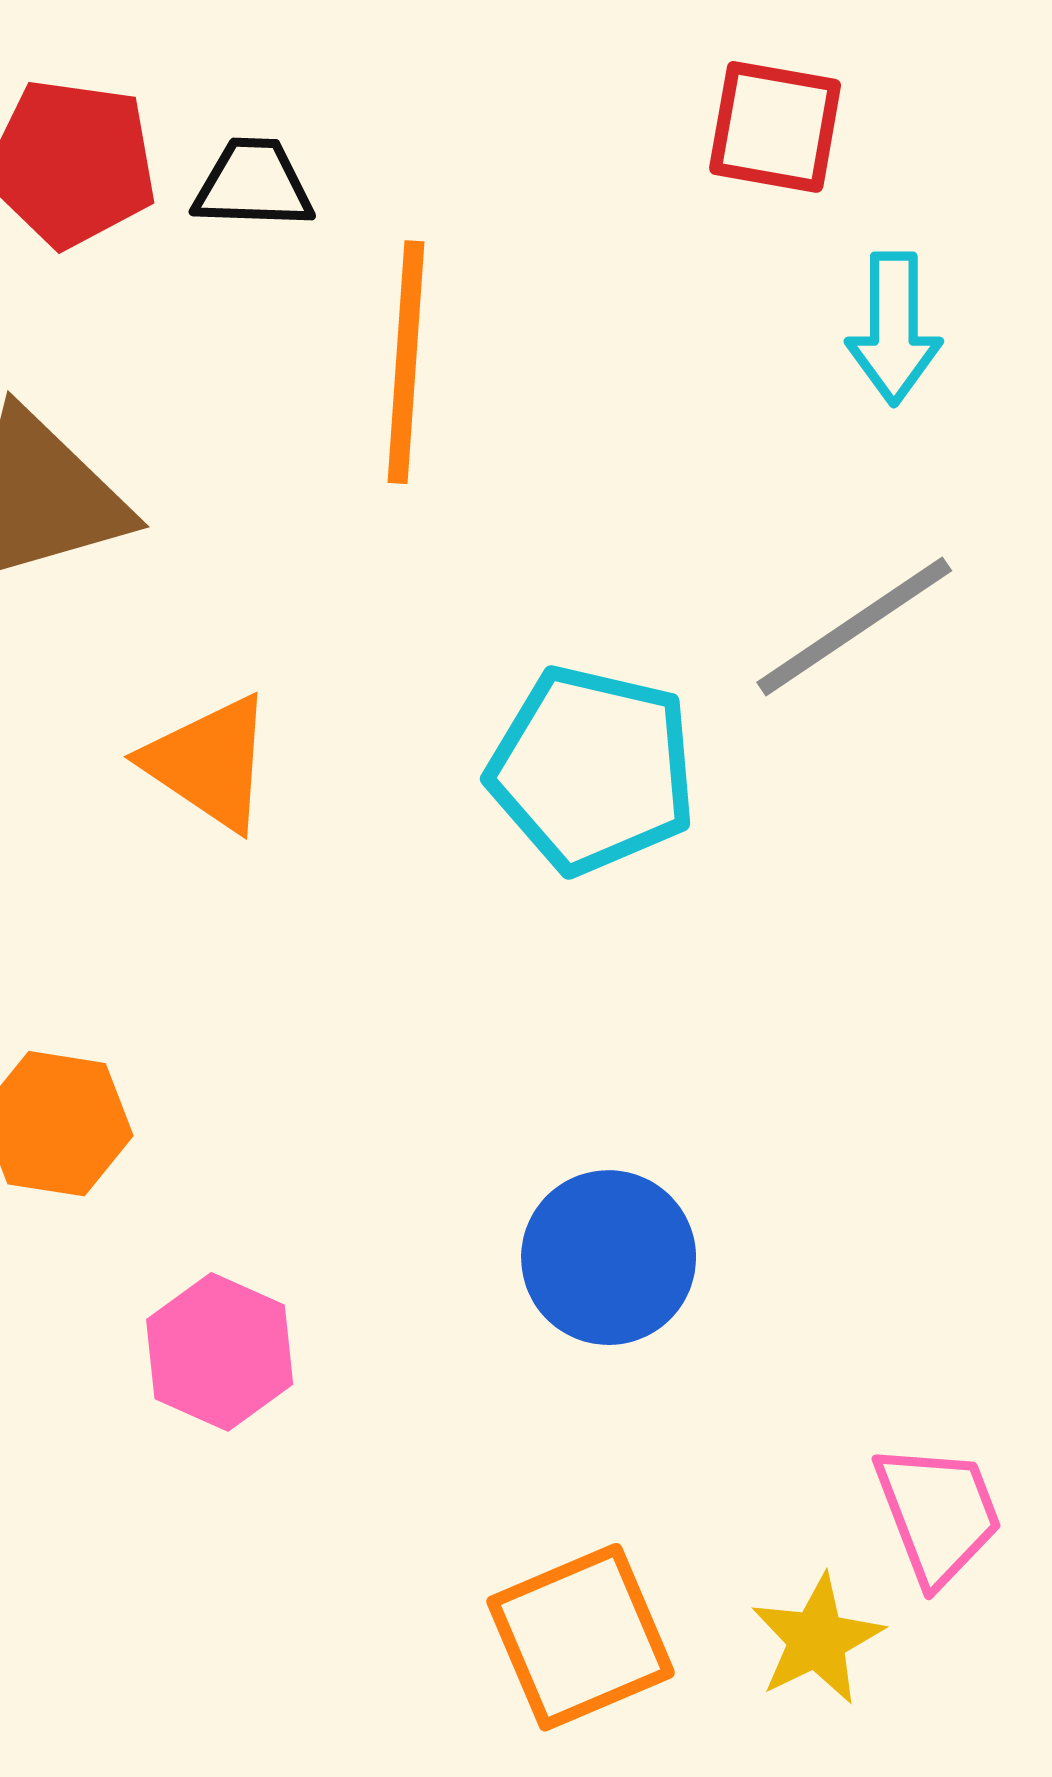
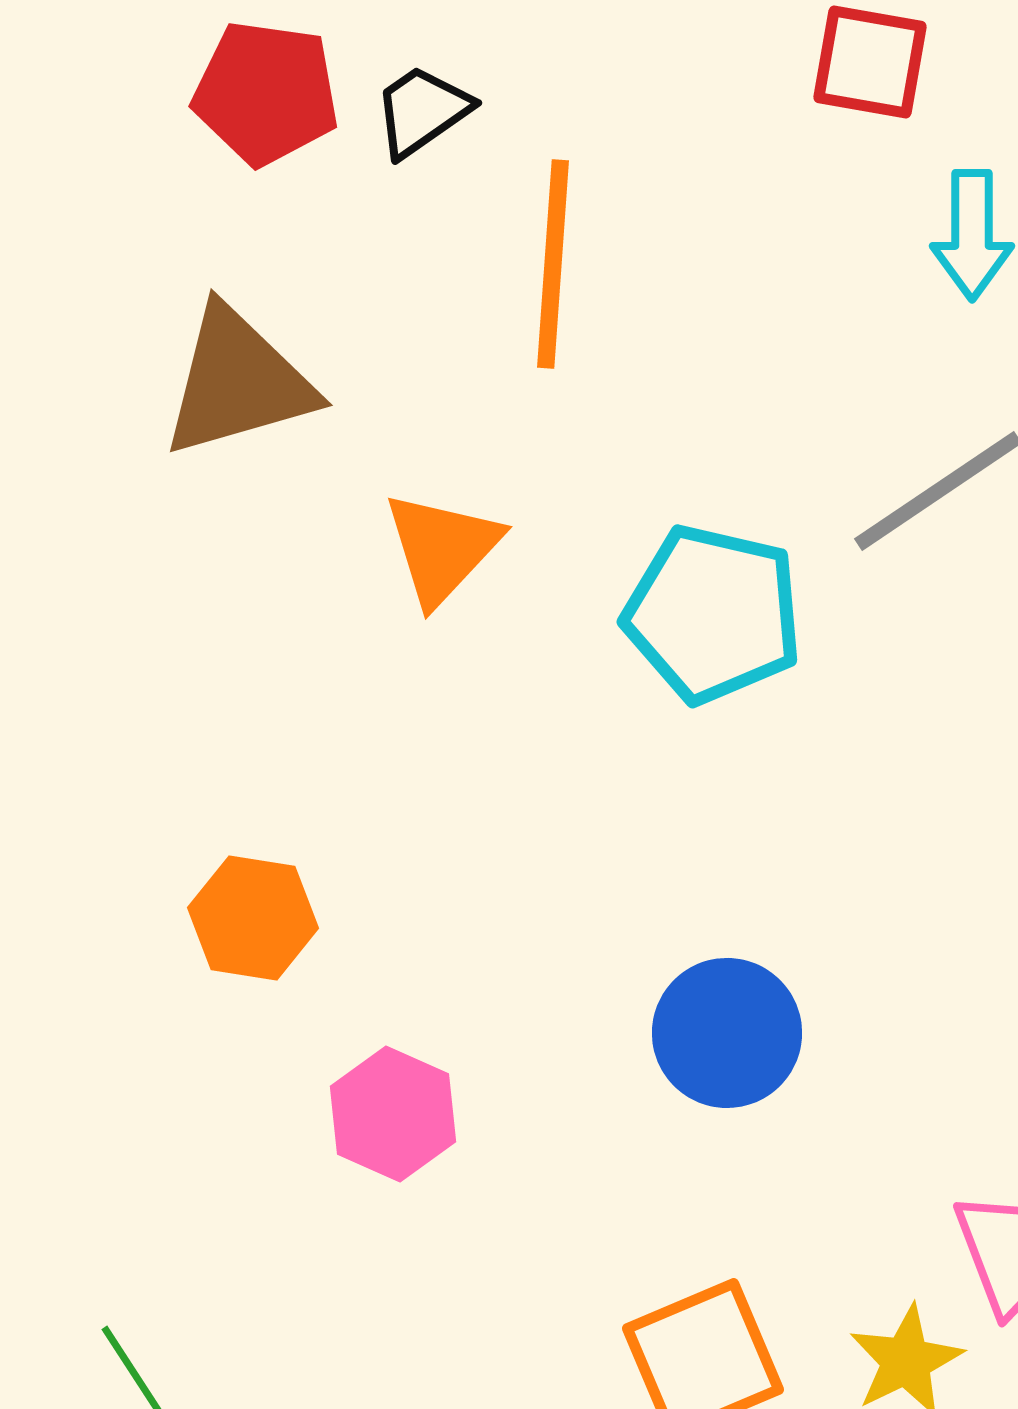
black trapezoid: (253, 184) -> (422, 111), turned -37
orange triangle: (209, 763) -> (442, 548), moved, turned 39

